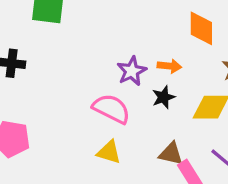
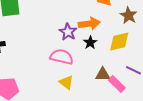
orange arrow: (169, 66) -> (89, 24), size x1.5
yellow triangle: (109, 152) -> (66, 82), turned 35

